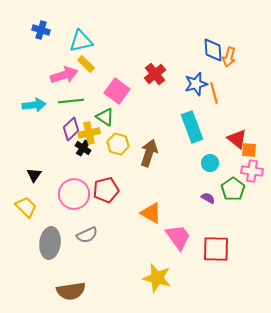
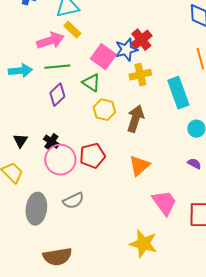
blue star: (196, 84) -> (126, 50), moved
yellow cross: (89, 133) -> (140, 75), moved
black cross: (83, 148) -> (51, 142), moved
orange triangle: (151, 213) -> (139, 166), moved, turned 50

